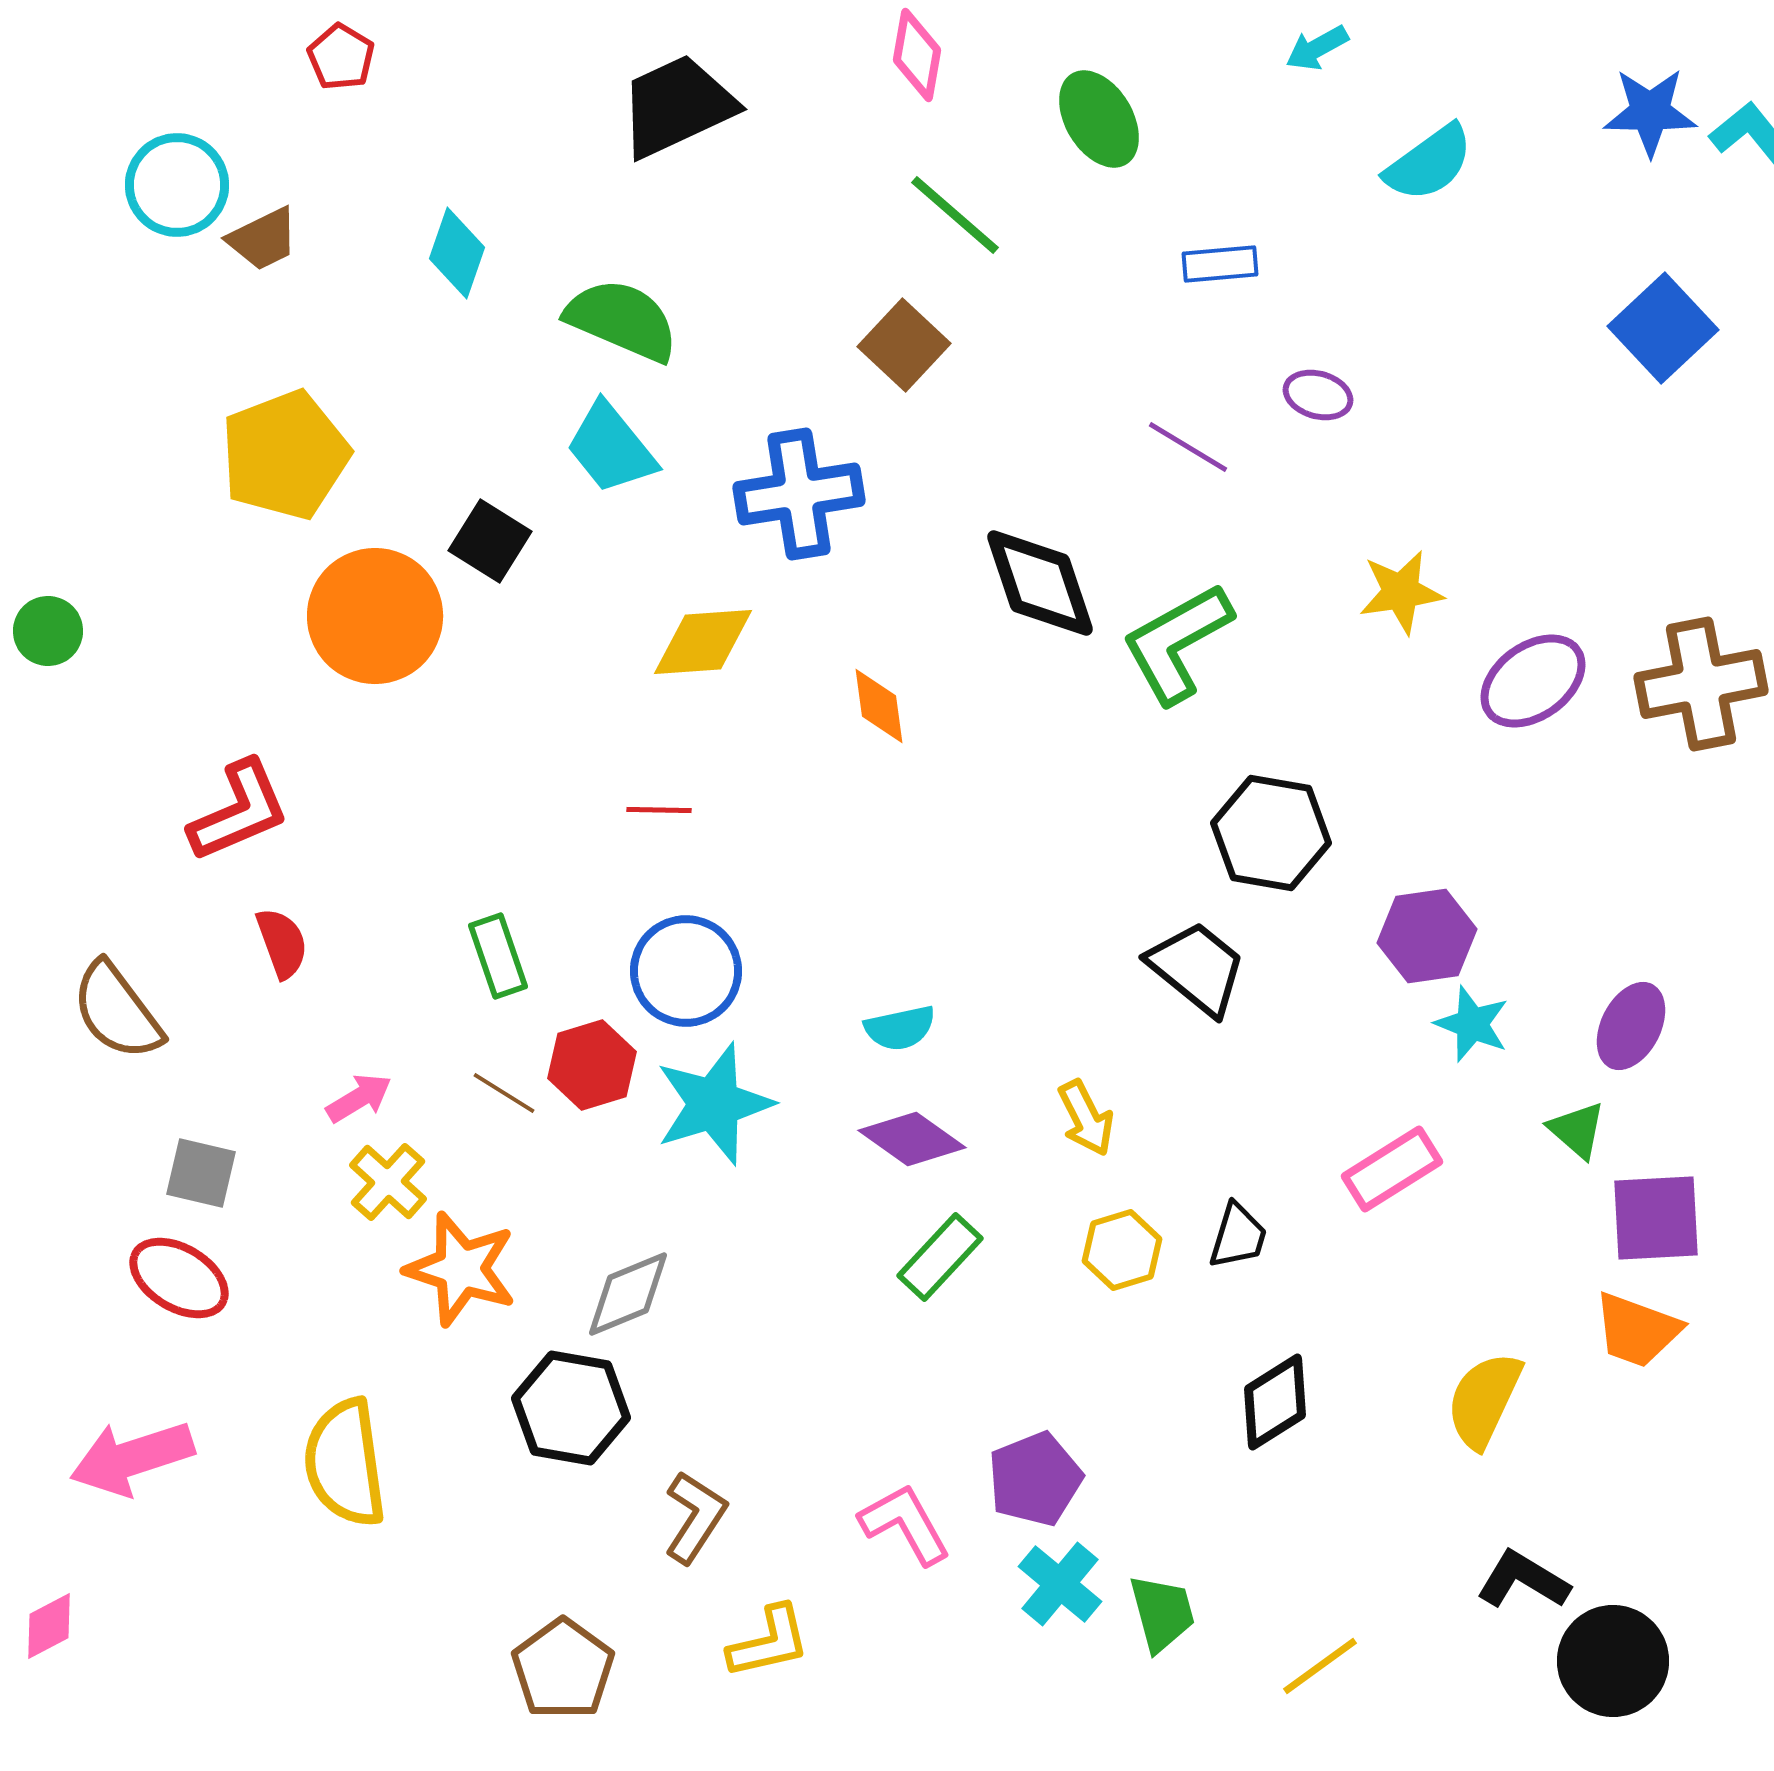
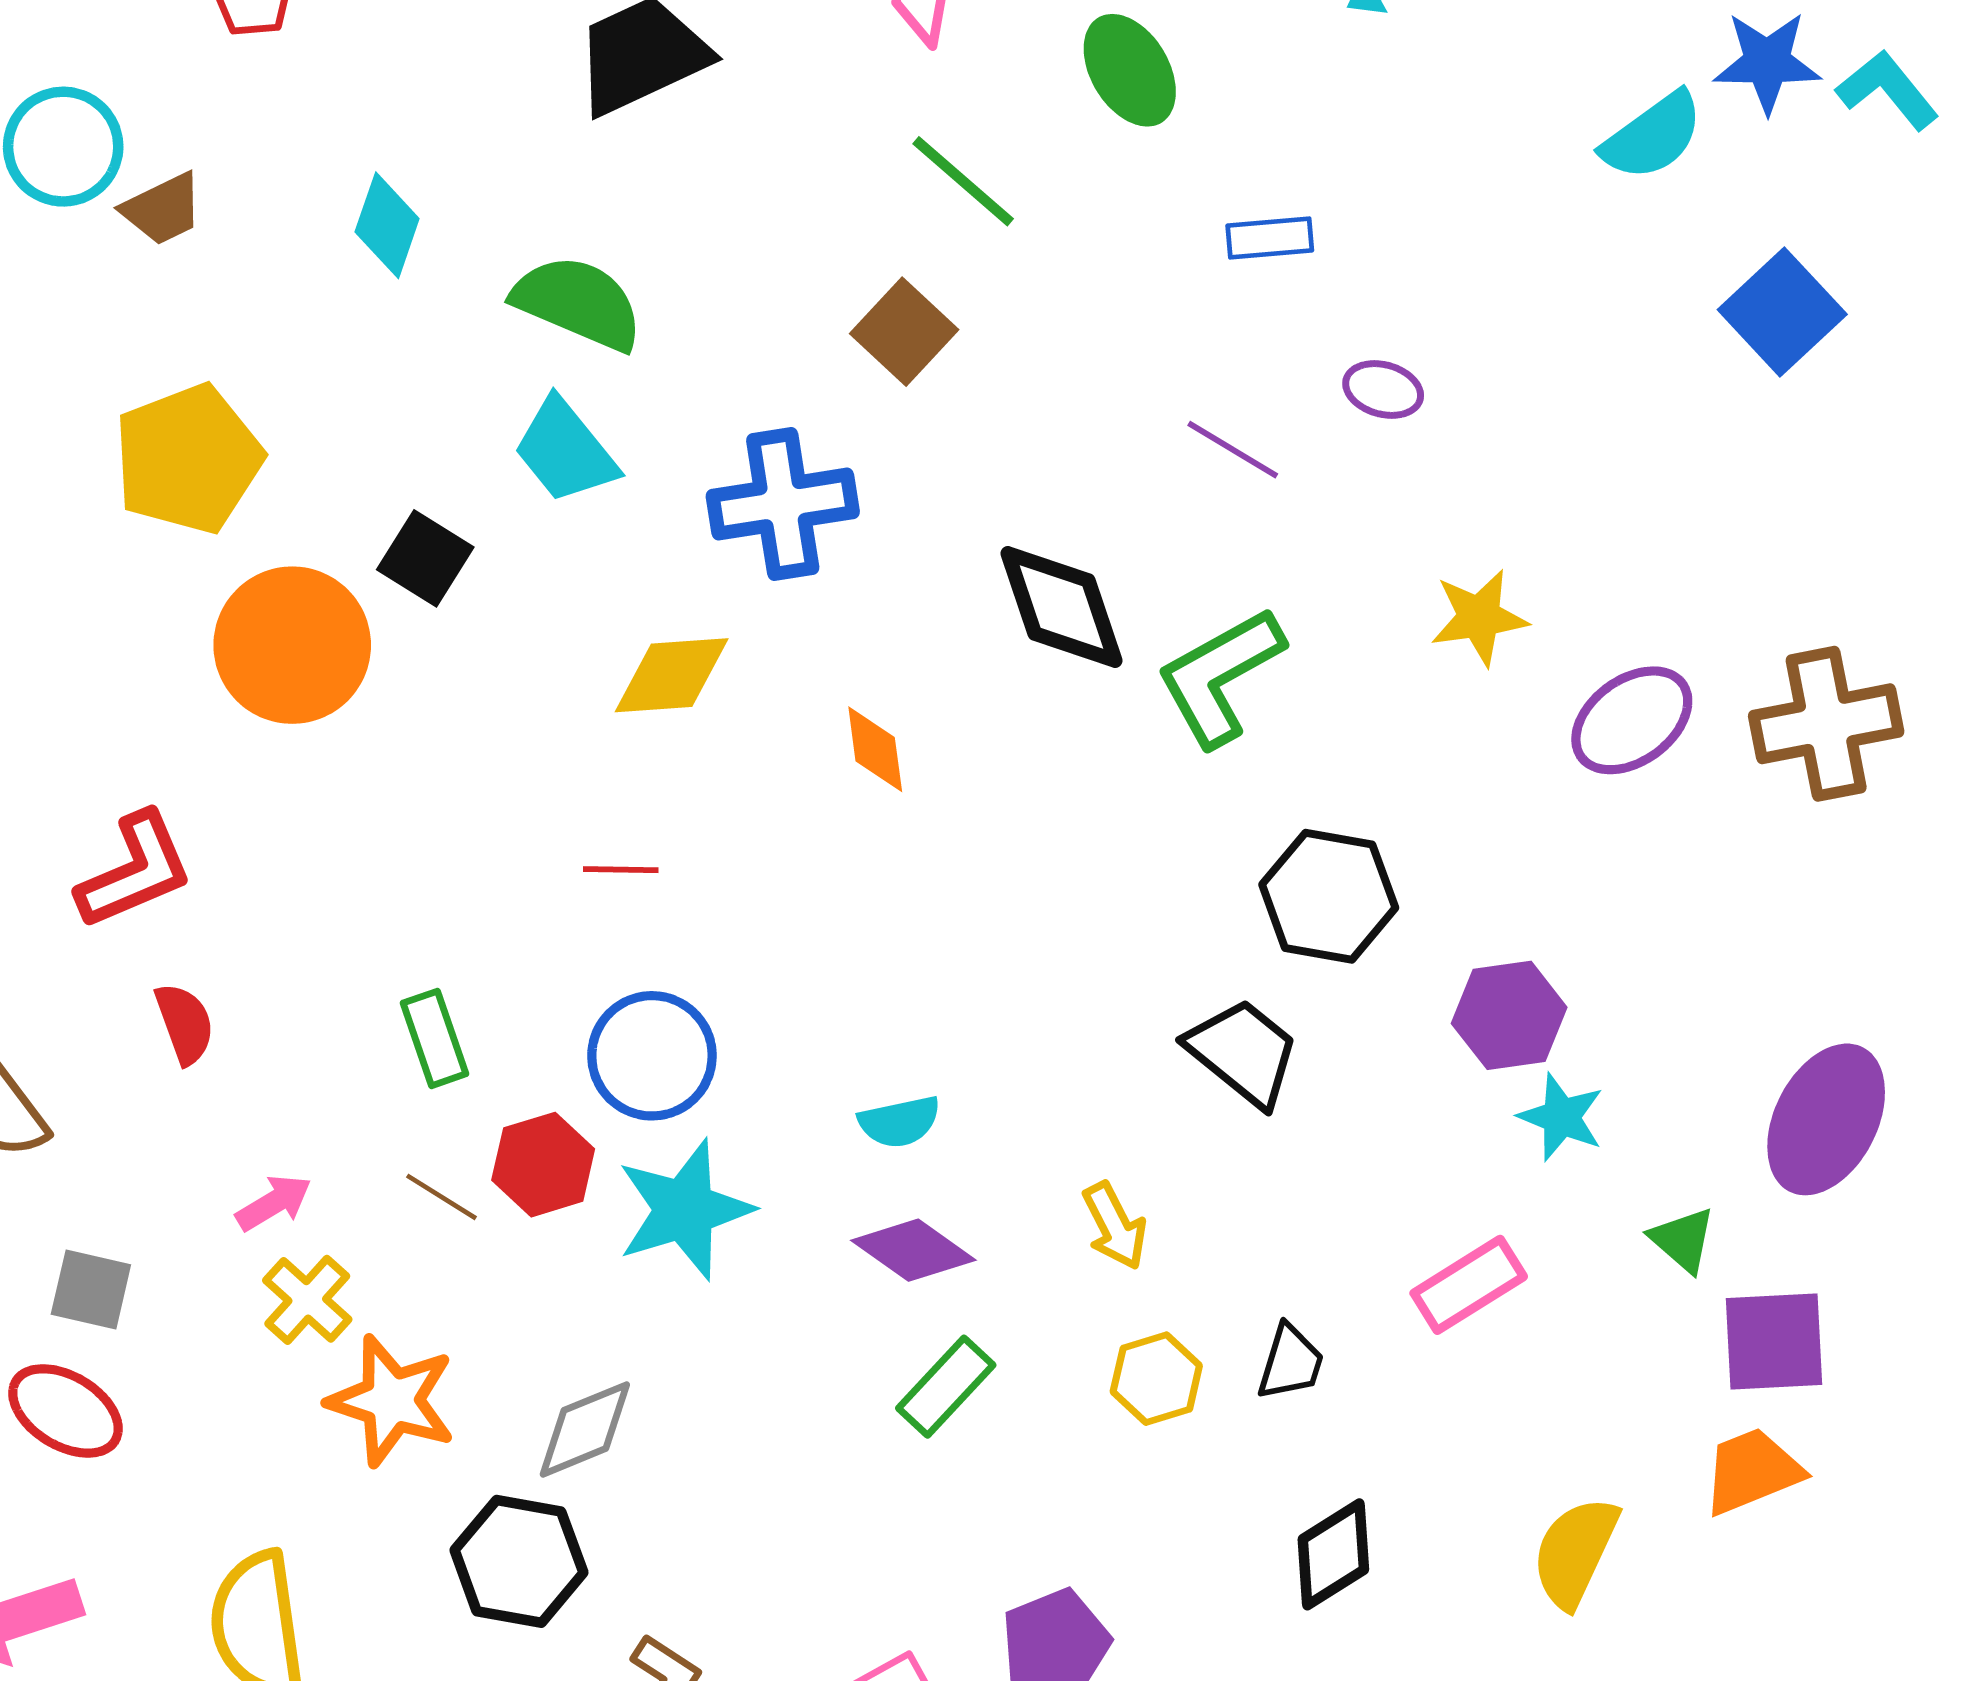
cyan semicircle: (1429, 163) -> (1653, 136), moved
purple ellipse: (1631, 1026) -> (1826, 1119), moved, size x1.5
orange trapezoid: (1637, 1330) -> (1752, 1471), turned 138

